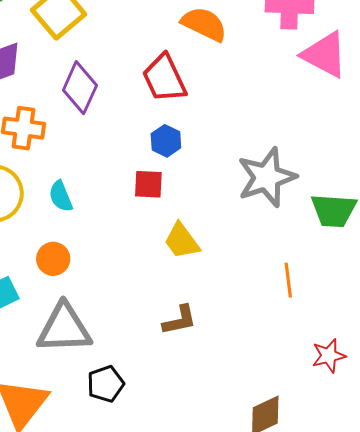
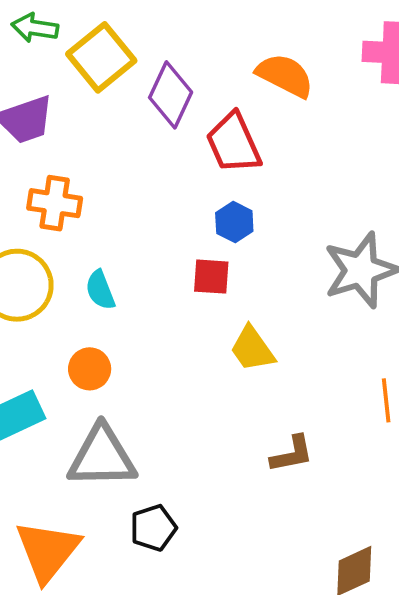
purple diamond: (80, 88) -> (171, 95), moved
brown L-shape: (180, 320) -> (292, 454), moved

